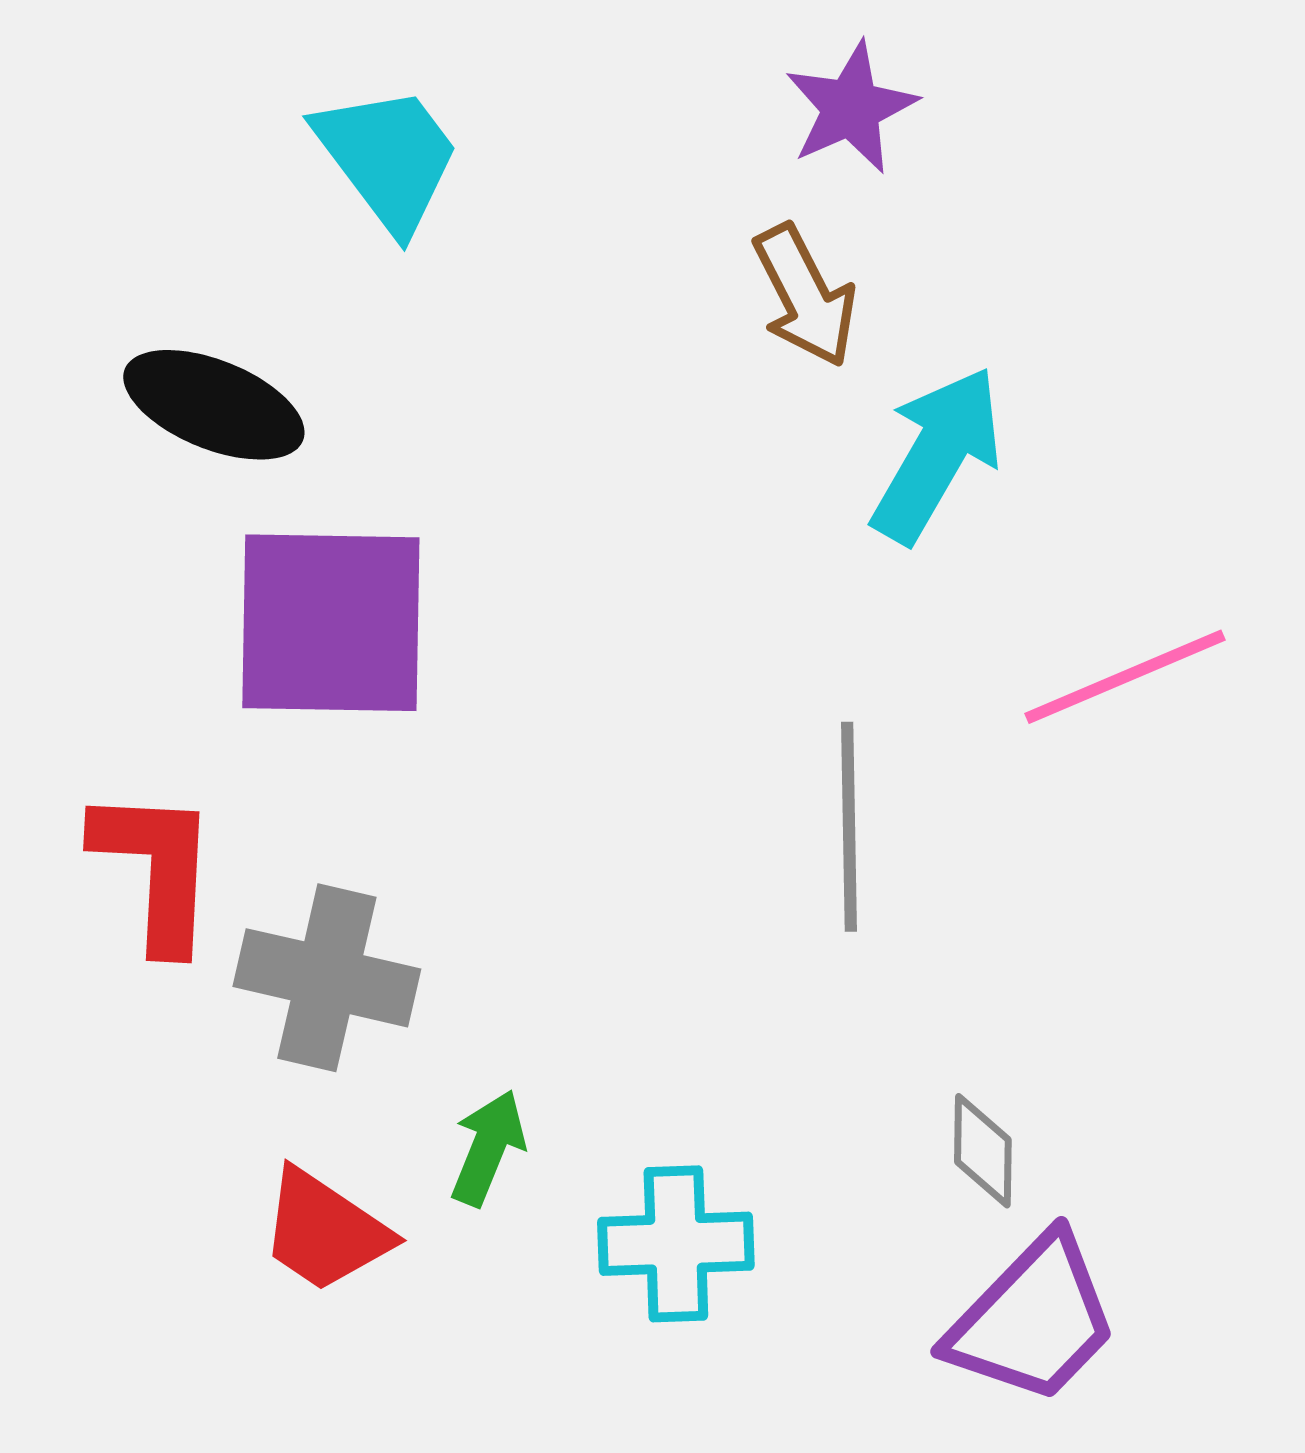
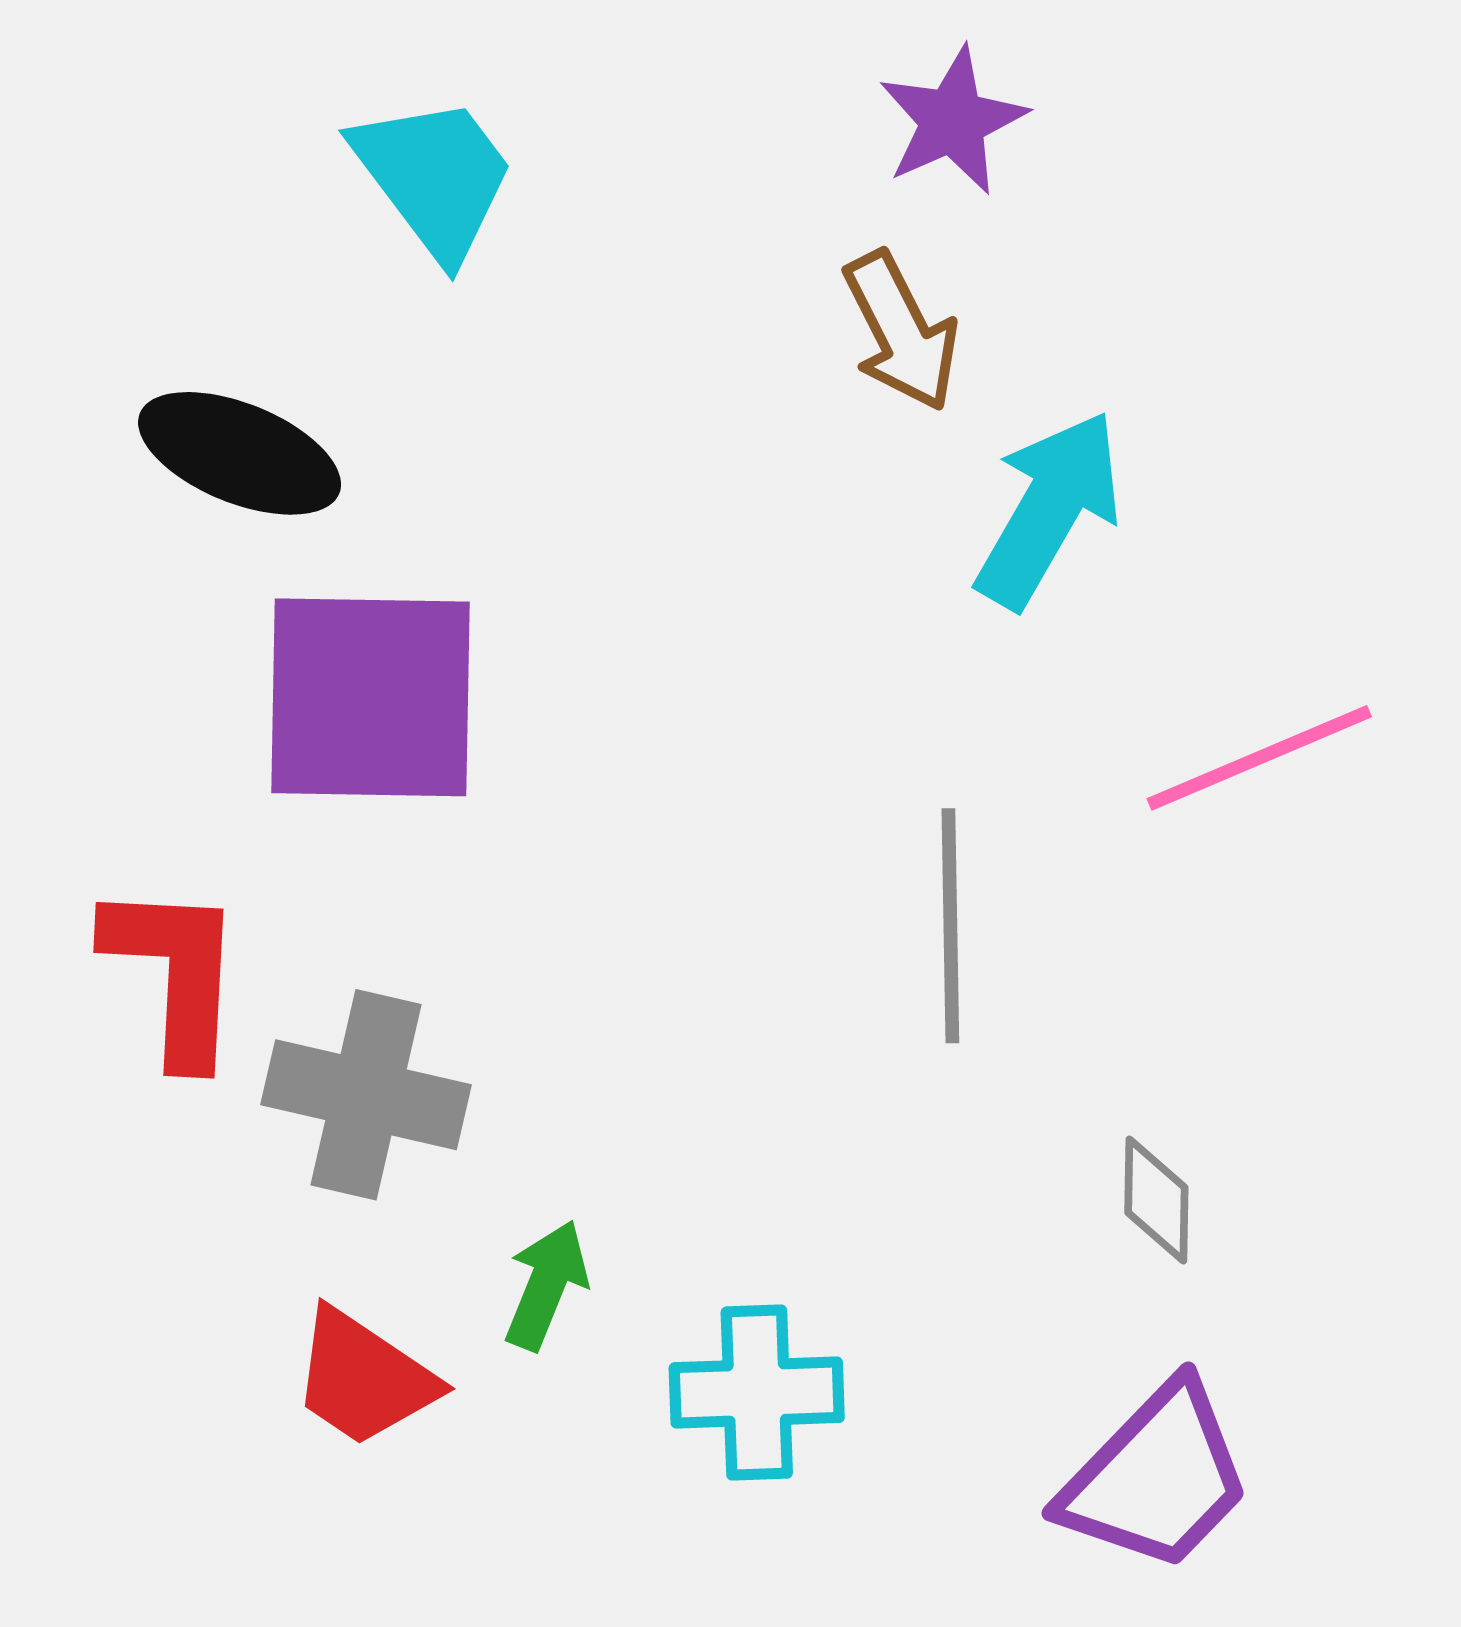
gray diamond: (983, 1151) -> (1156, 1200), moved

